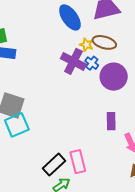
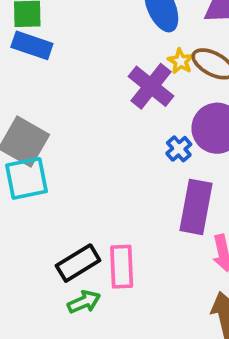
blue cross: (92, 63) -> (179, 149), moved
purple rectangle: (111, 121) -> (196, 207), size x1.6

